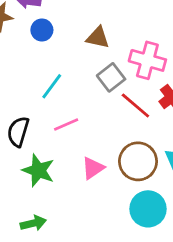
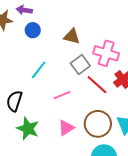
pink line: (66, 124) -> (62, 95), moved

